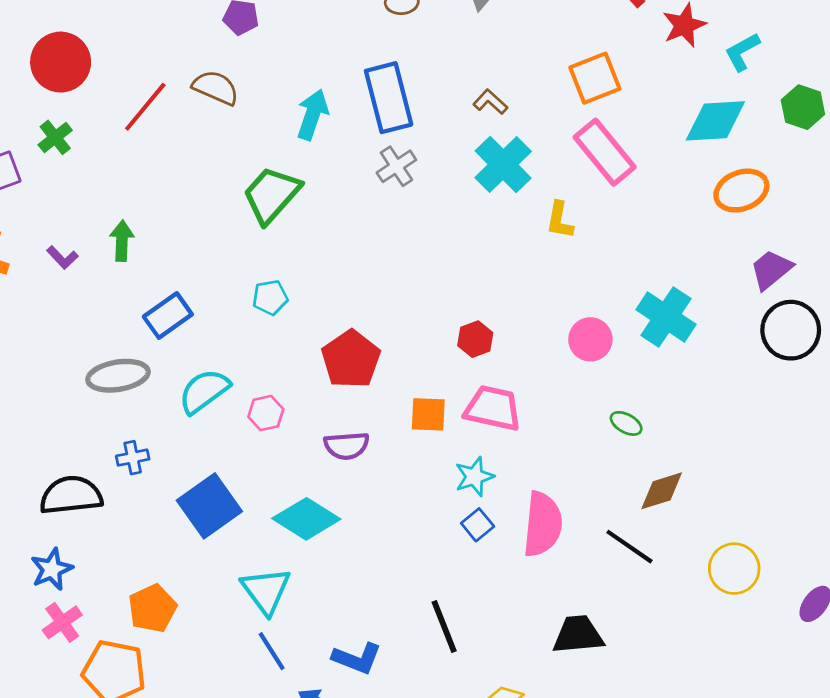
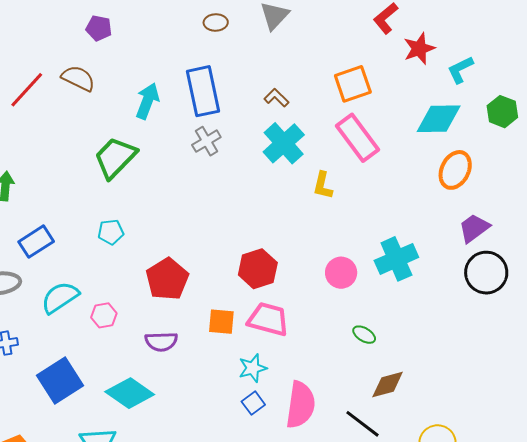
orange ellipse: (741, 191) -> (455, 170), turned -45
cyan cross: (666, 317) -> (396, 259), turned 30
red hexagon: (475, 339) -> (258, 269), size x1.5

